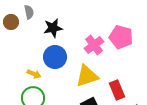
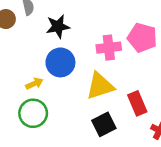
pink cross: (94, 45) -> (109, 48), turned 30
yellow arrow: (34, 74) -> (34, 84), turned -48

